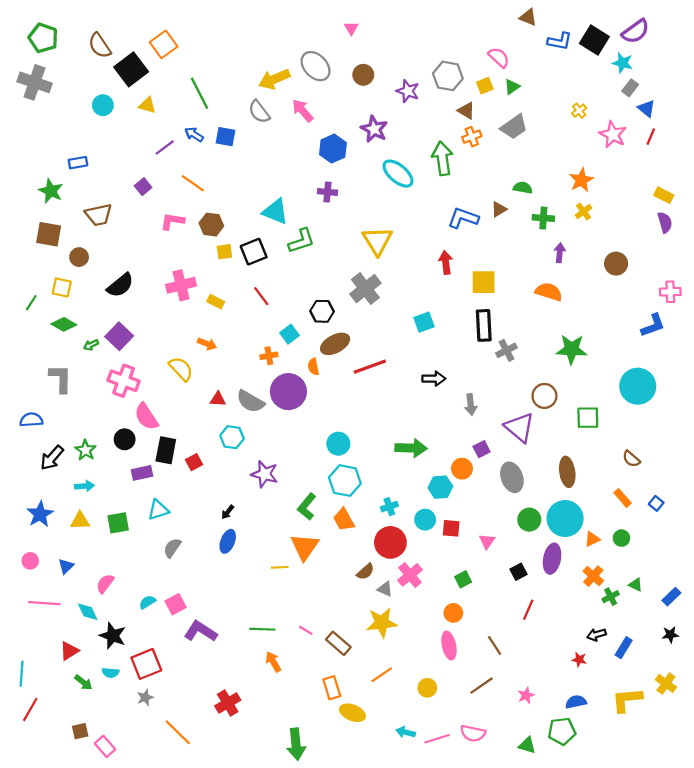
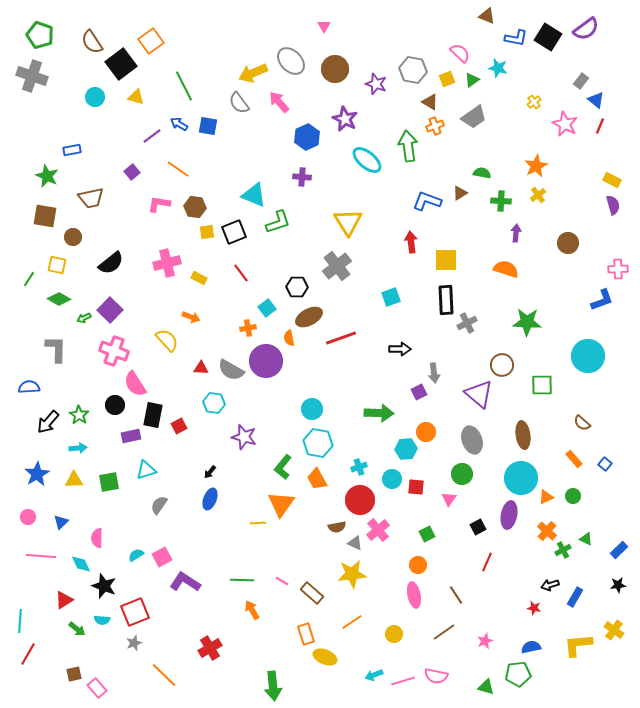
cyan star: (623, 63) -> (498, 68), moved
brown circle: (363, 75) -> (335, 69), size x1.4
purple square: (482, 449) -> (419, 392), moved
green circle: (529, 520) -> (462, 474), moved
brown semicircle: (365, 572) -> (337, 527), turned 30
pink semicircle: (105, 584) -> (97, 538), turned -36
cyan arrow: (406, 732) -> (374, 675), turned -36

